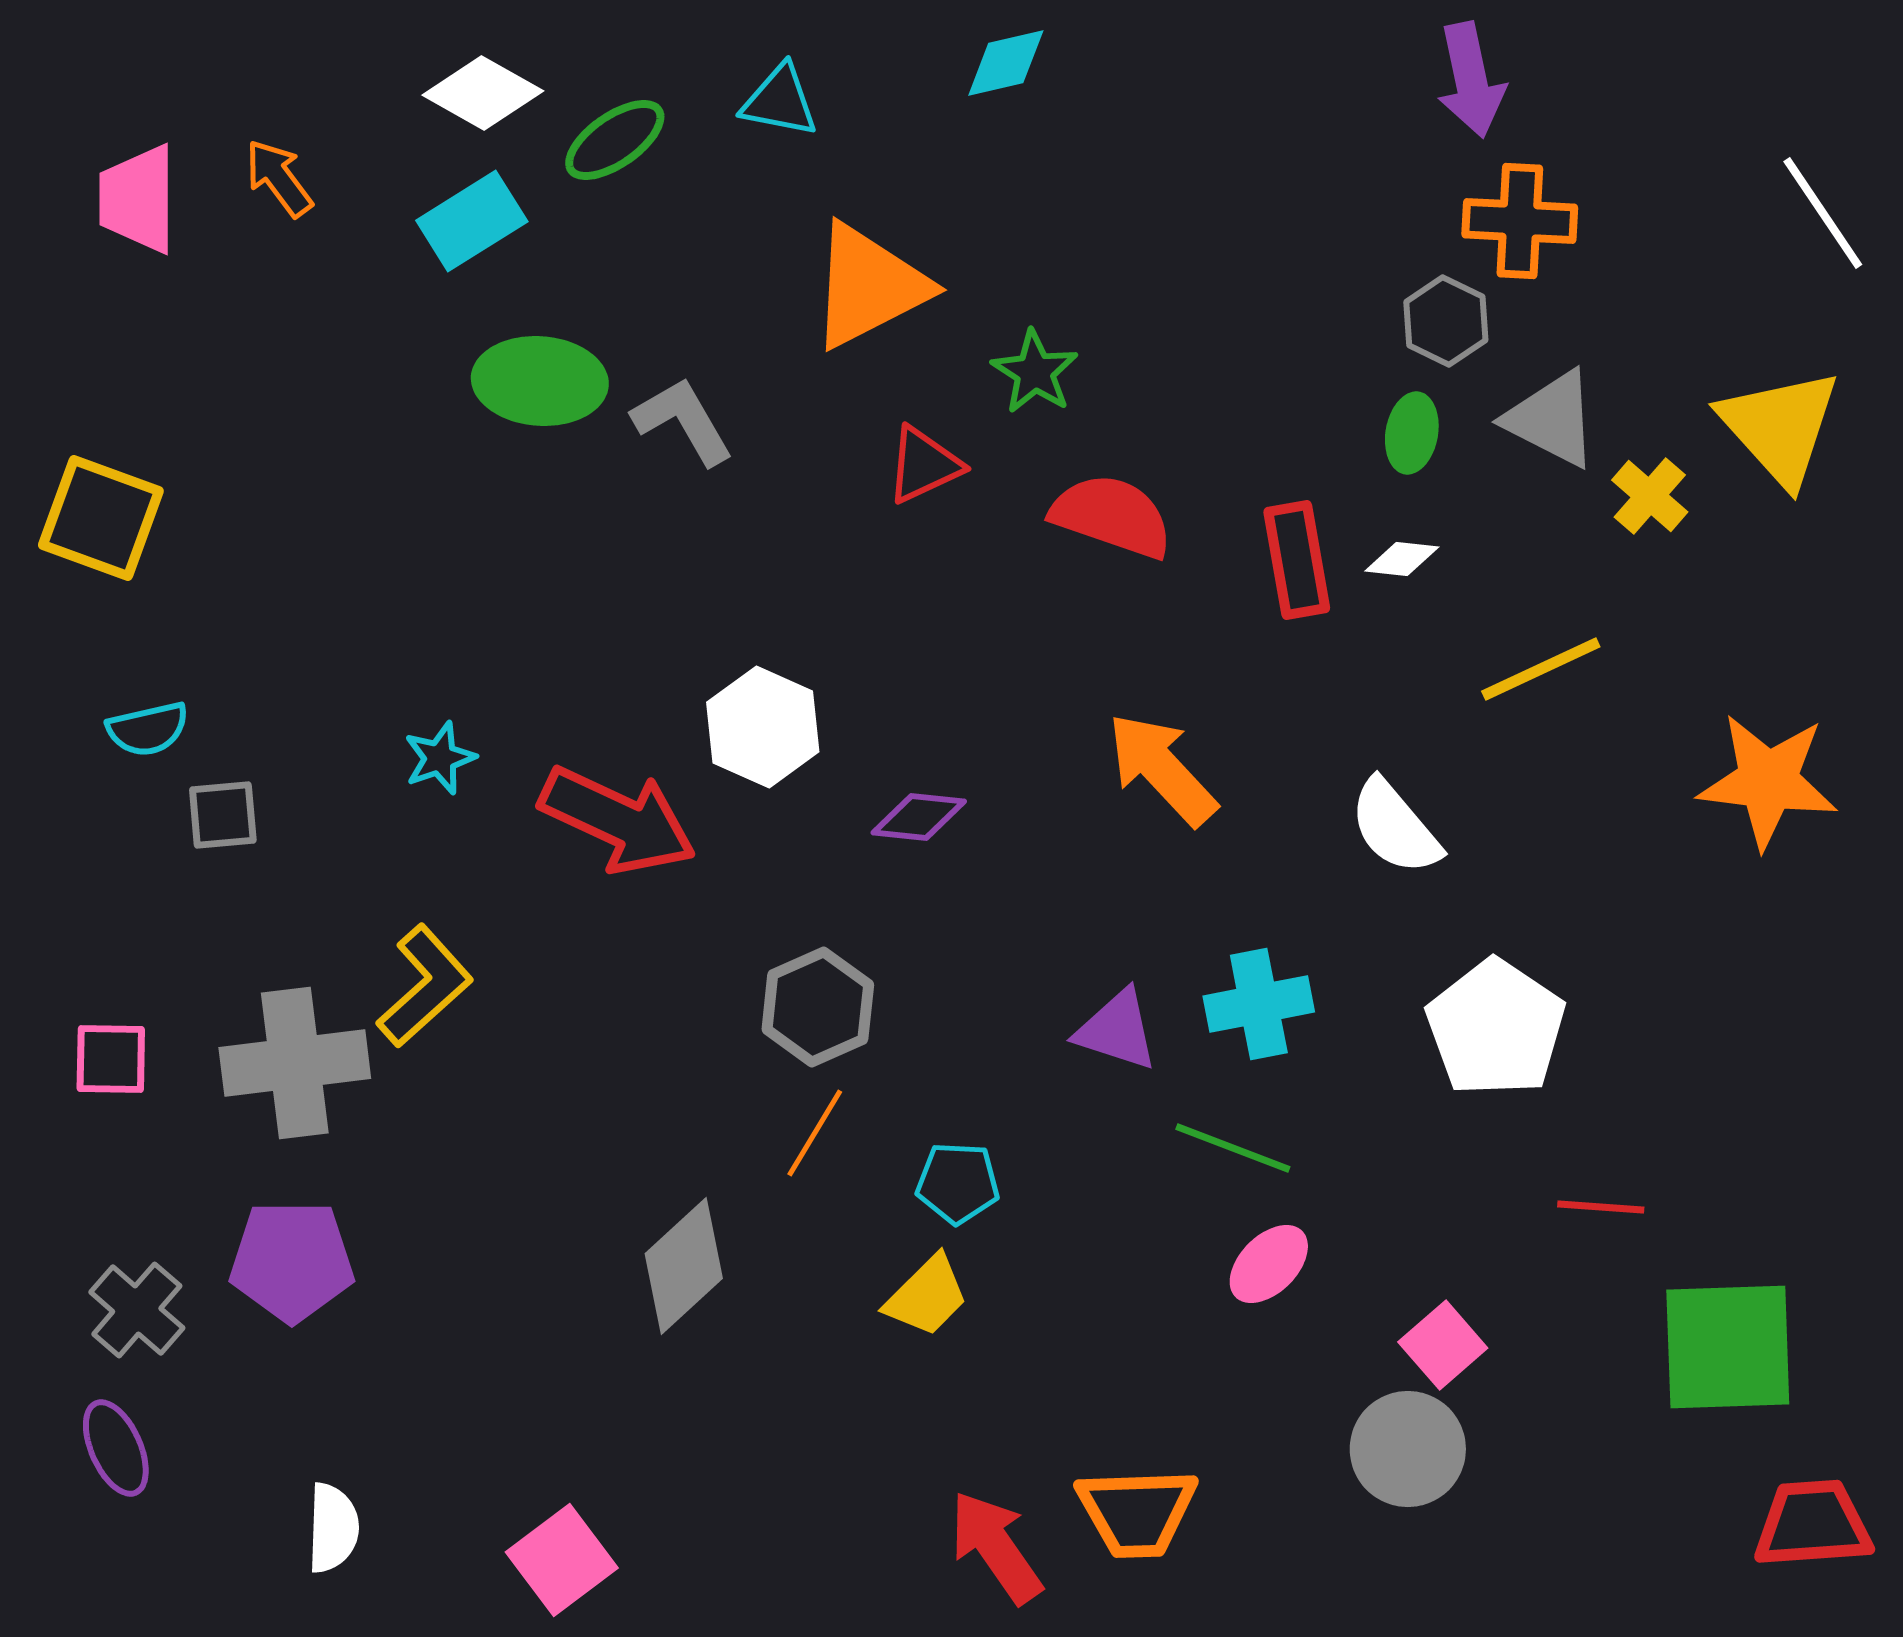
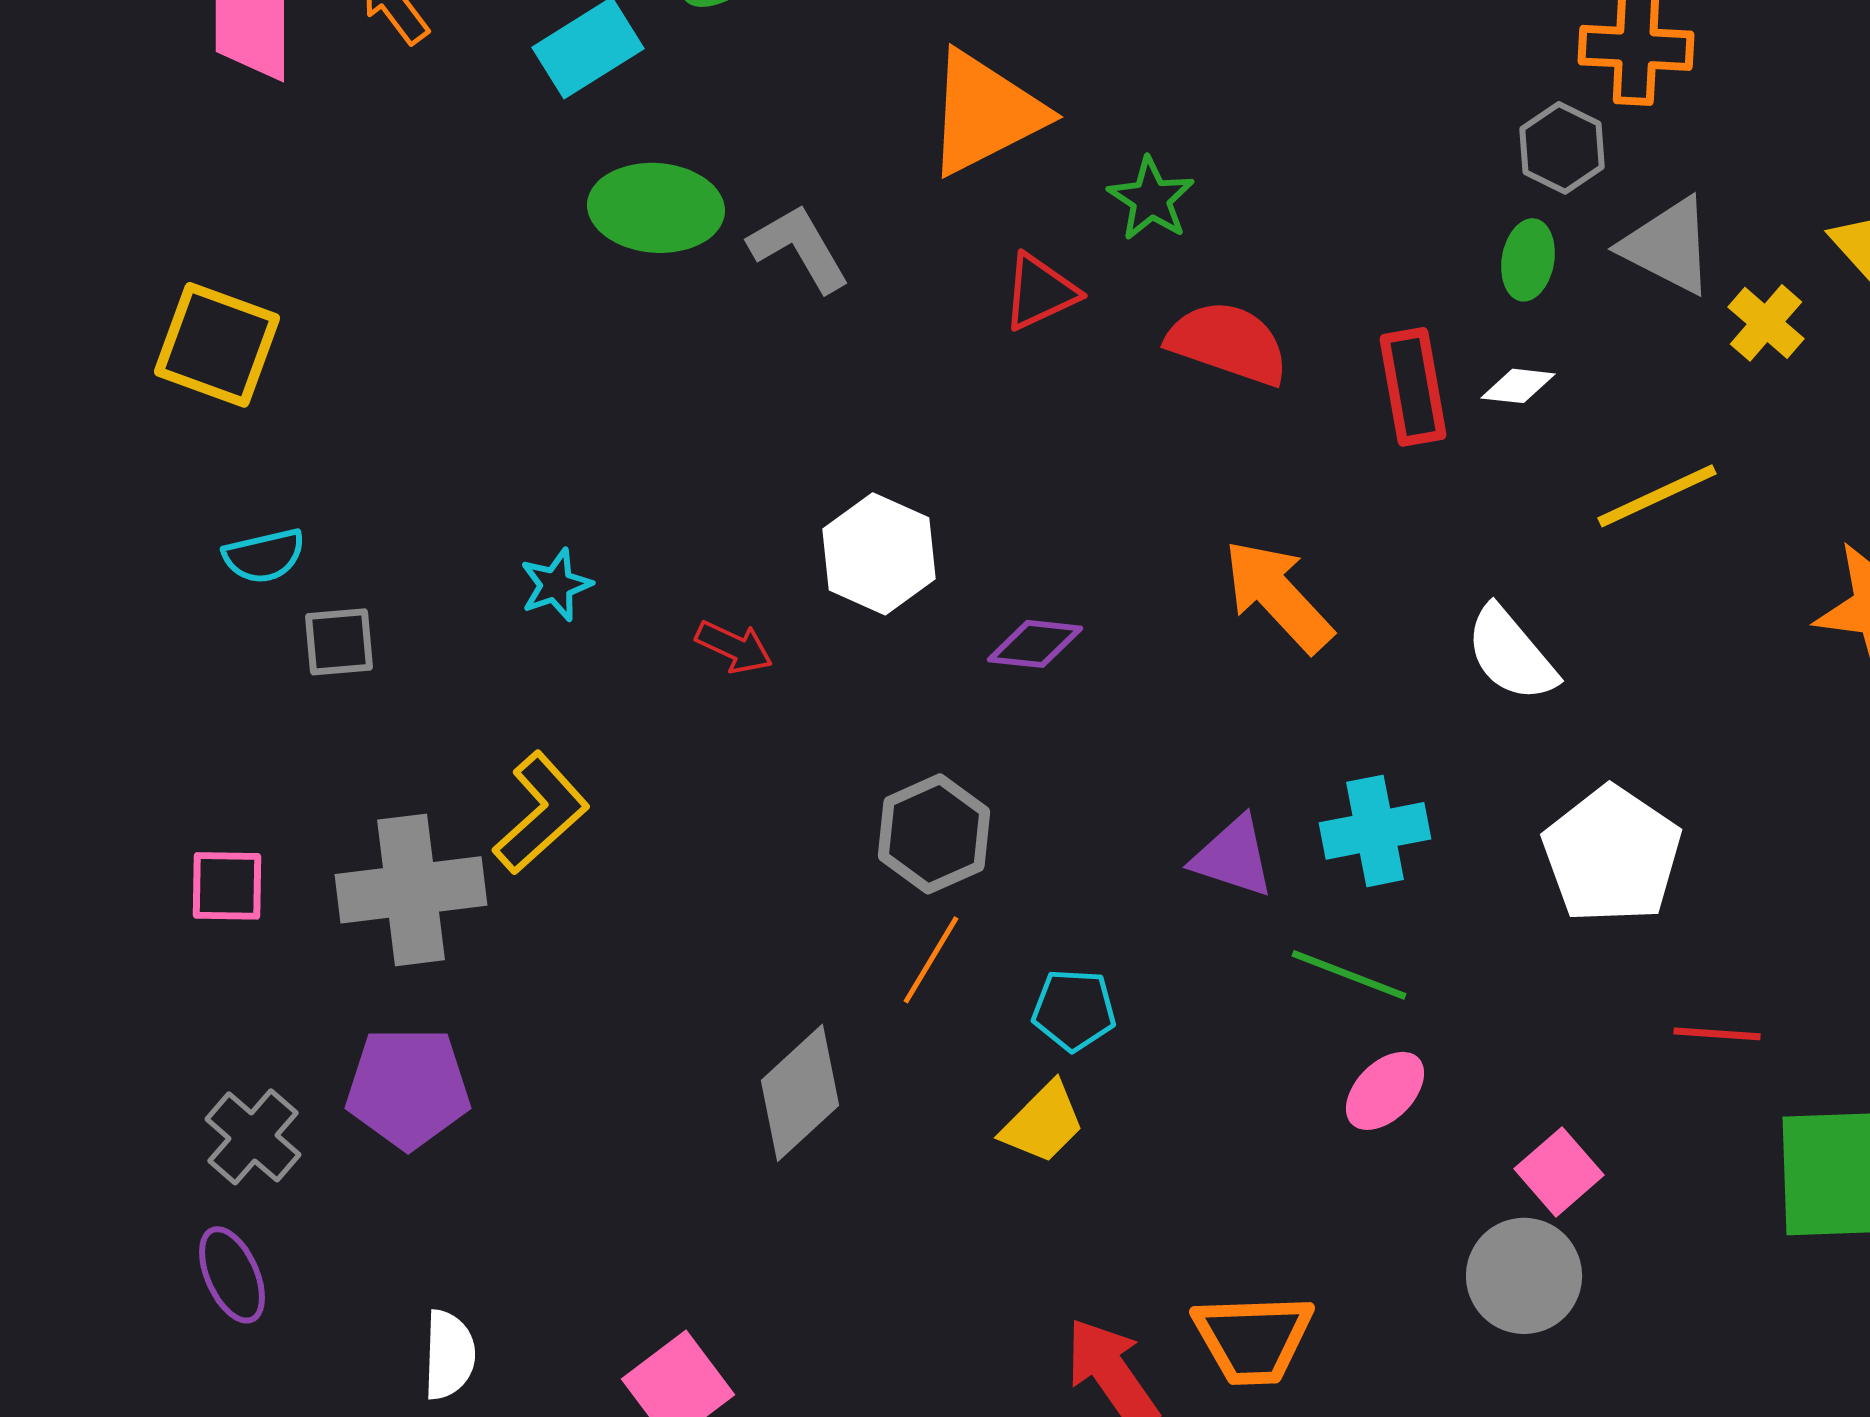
red arrow: (618, 820) -> (734, 647), size x0.5

